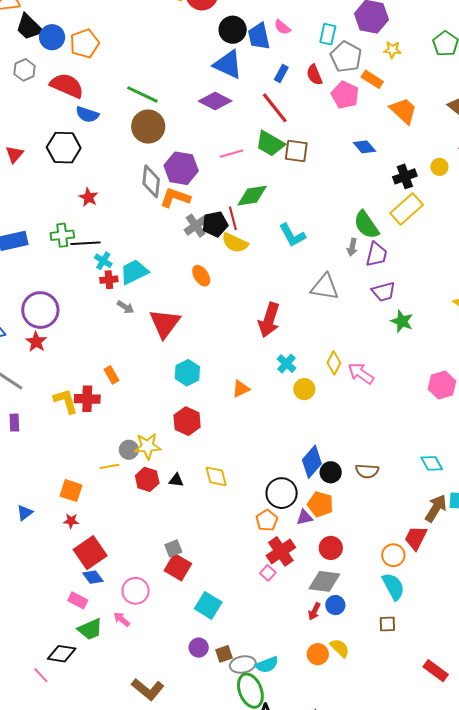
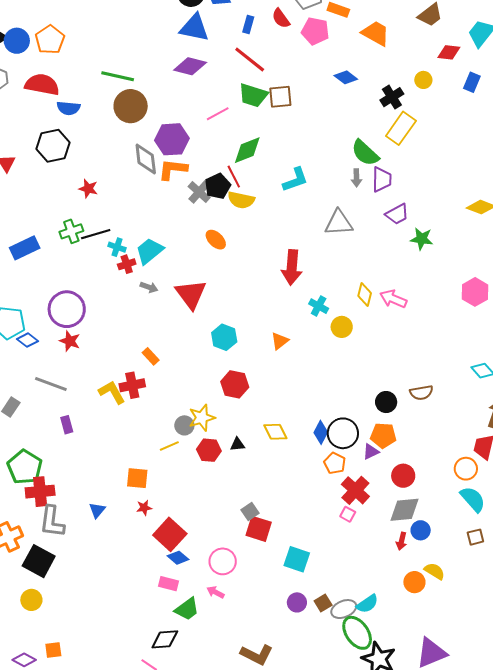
cyan L-shape: (292, 235) -> (295, 180), turned -68
blue diamond: (312, 462) -> (321, 432), moved, size x0.7

